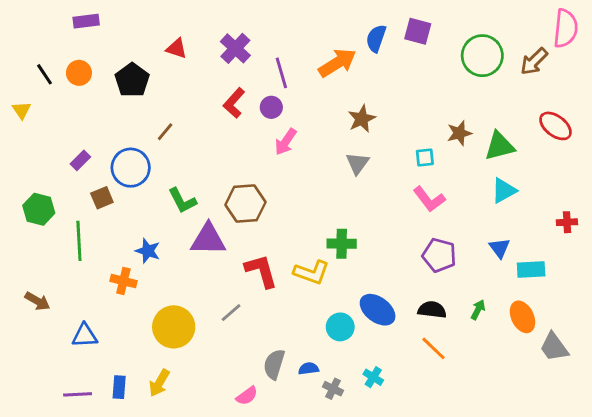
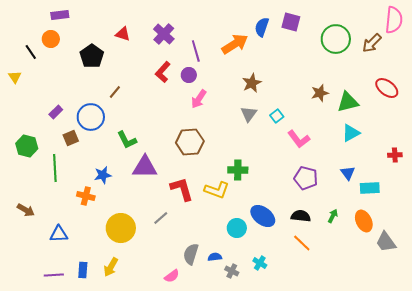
orange circle: (79, 73) -> (51, 39), moved
cyan square: (425, 158) -> (277, 116), moved, turned -32
brown hexagon: (245, 203) -> (190, 142), moved
blue star: (148, 251) -> (103, 175), turned -30

